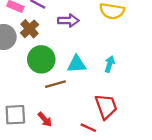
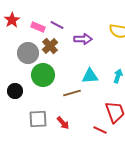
green circle: (41, 59) -> (43, 75), moved

